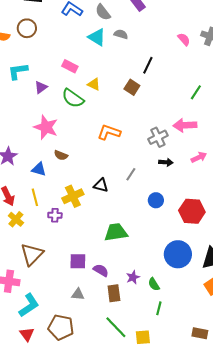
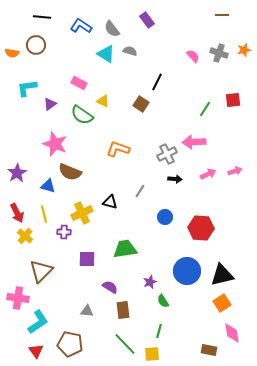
brown semicircle: (61, 155) -> (70, 172), size x1.6
purple square: (78, 261) -> (87, 259), moved
purple star: (133, 277) -> (150, 282), moved
green line: (159, 308) -> (159, 331), moved

